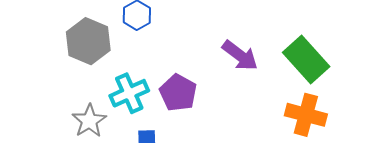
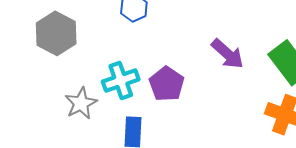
gray hexagon: (88, 41) -> (56, 33), moved

